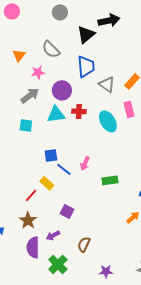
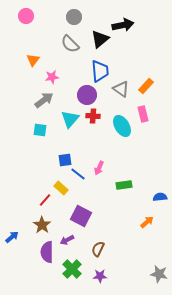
gray semicircle: (51, 49) -> (70, 44), moved
purple circle: (62, 90) -> (87, 95), moved
cyan triangle: (56, 114) -> (70, 119), turned -42
purple square: (67, 211) -> (81, 216), size x1.5
purple star: (106, 271) -> (100, 276), moved

